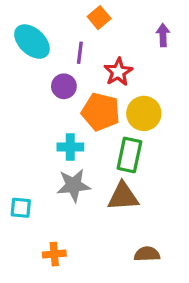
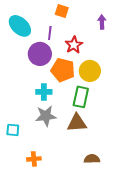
orange square: (99, 18) -> (62, 11), turned -32
purple circle: (64, 86) -> (40, 54), size x1.5

